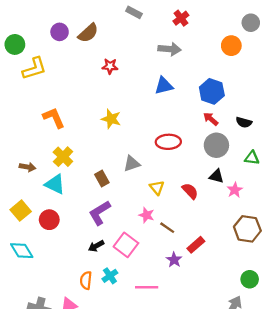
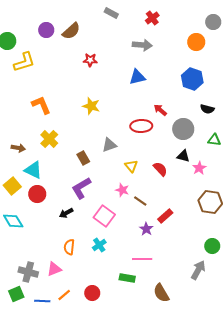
blue hexagon: (212, 91) -> (192, 79), moved
red arrow: (211, 119) -> (160, 110), moved
cyan triangle: (55, 184) -> (33, 170), moved
black arrow: (96, 246) -> (66, 213), moved
cyan cross: (110, 276) -> (99, 245), moved
pink line: (147, 287) -> (142, 259), moved

